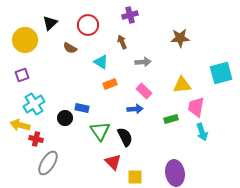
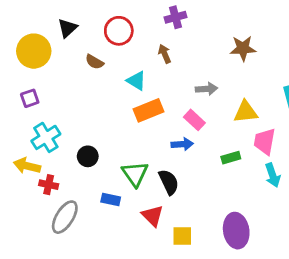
gray arrow: (143, 62) -> (207, 89), moved
orange rectangle: (110, 84) -> (148, 110), size x1.5
blue rectangle: (82, 108) -> (111, 200), moved

